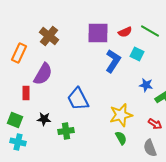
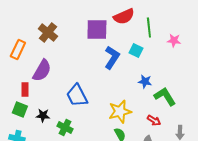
green line: (150, 31) -> (149, 28), turned 54
red semicircle: (125, 32) -> (124, 16), moved, size x1.5
green square: (15, 120) -> (20, 110), moved
green cross: (66, 131) -> (65, 128), turned 35

